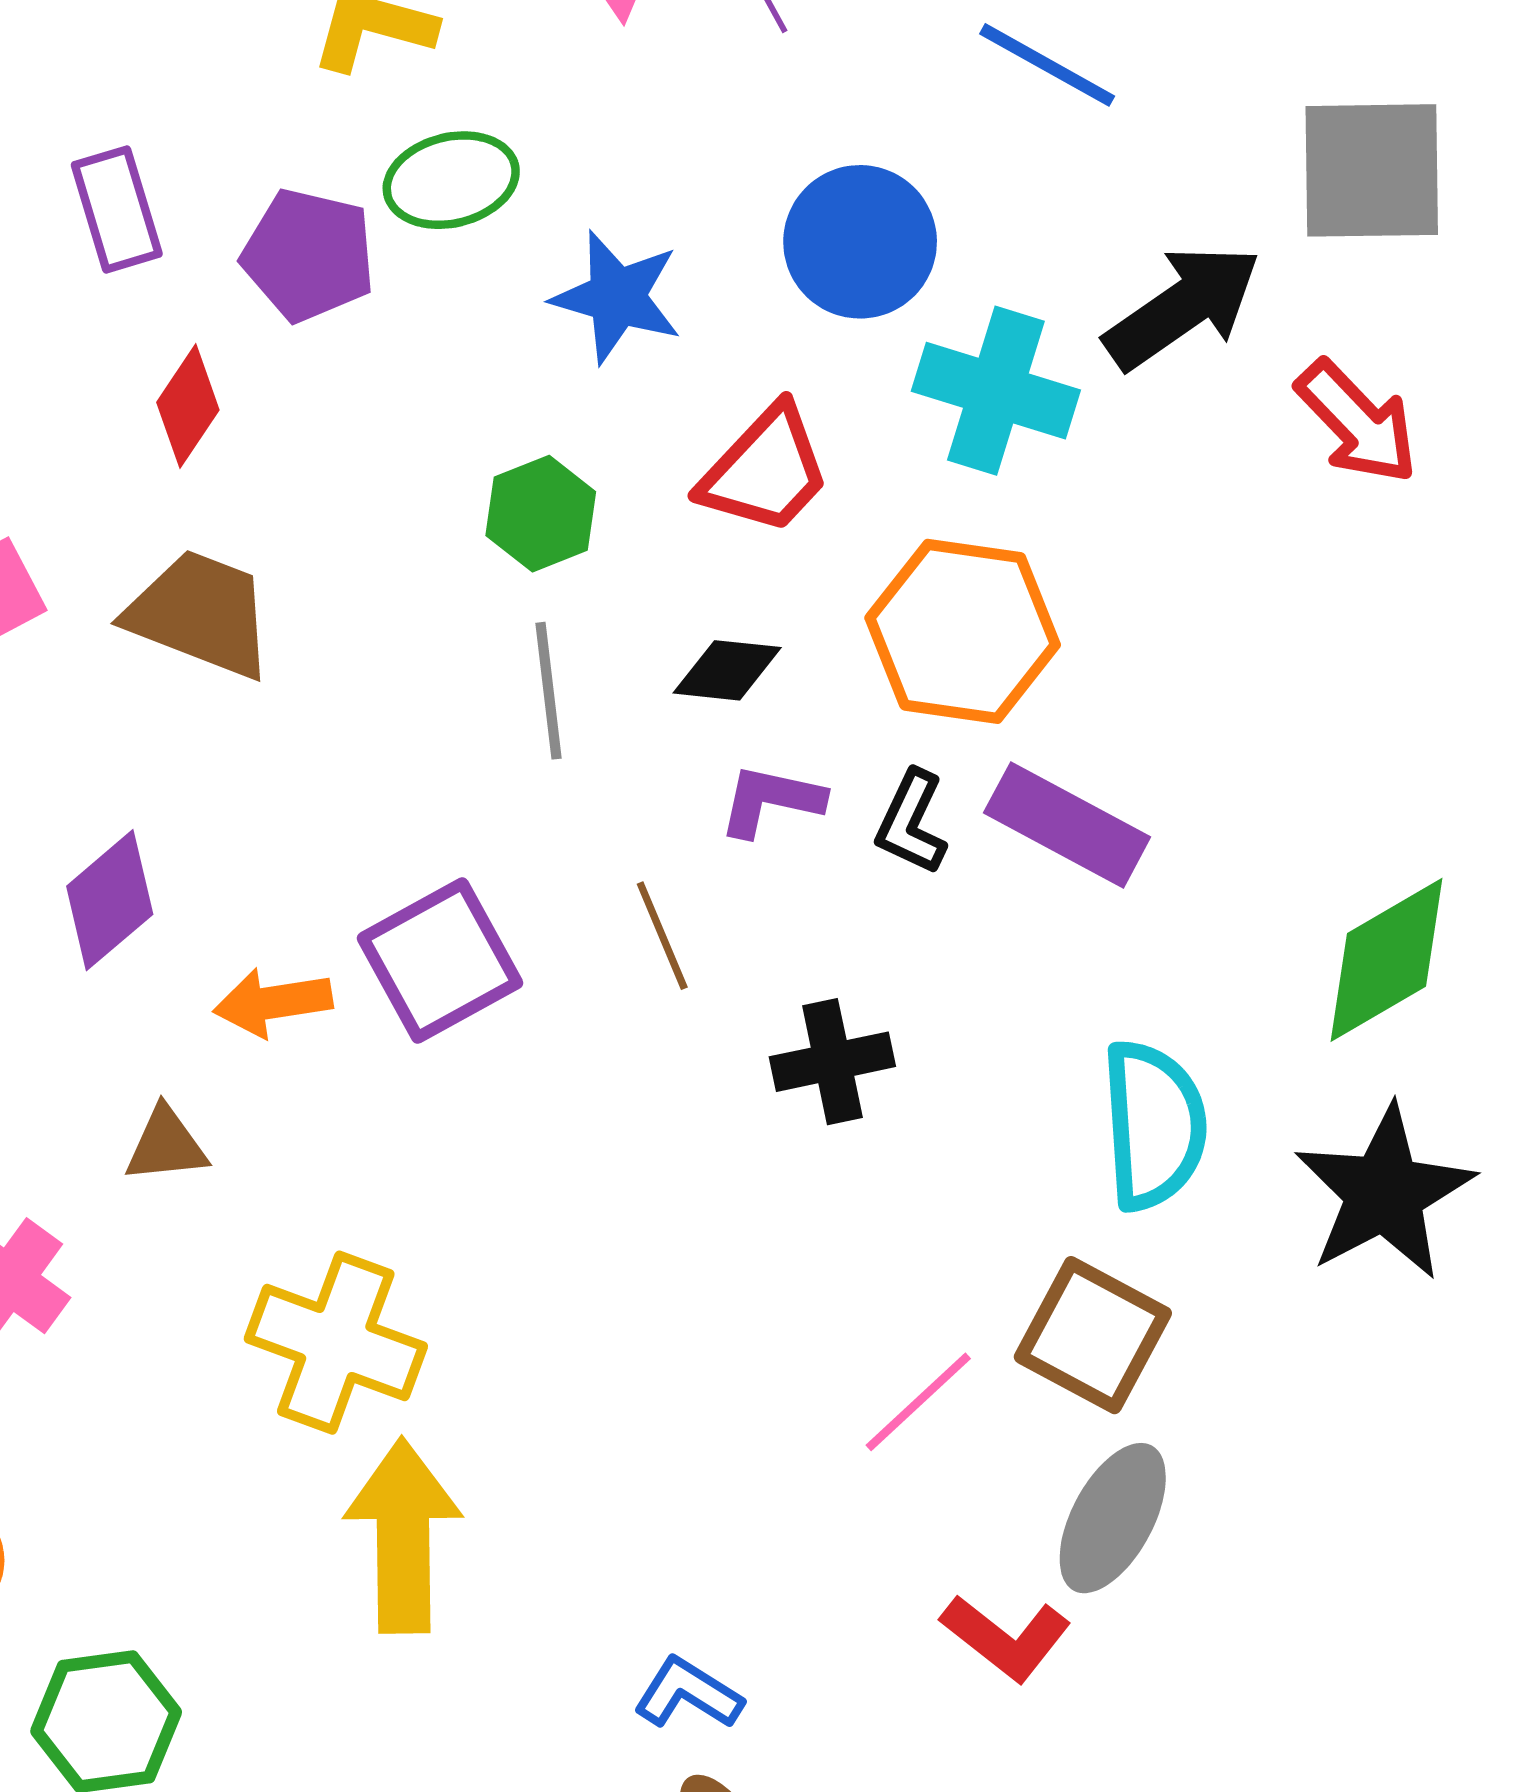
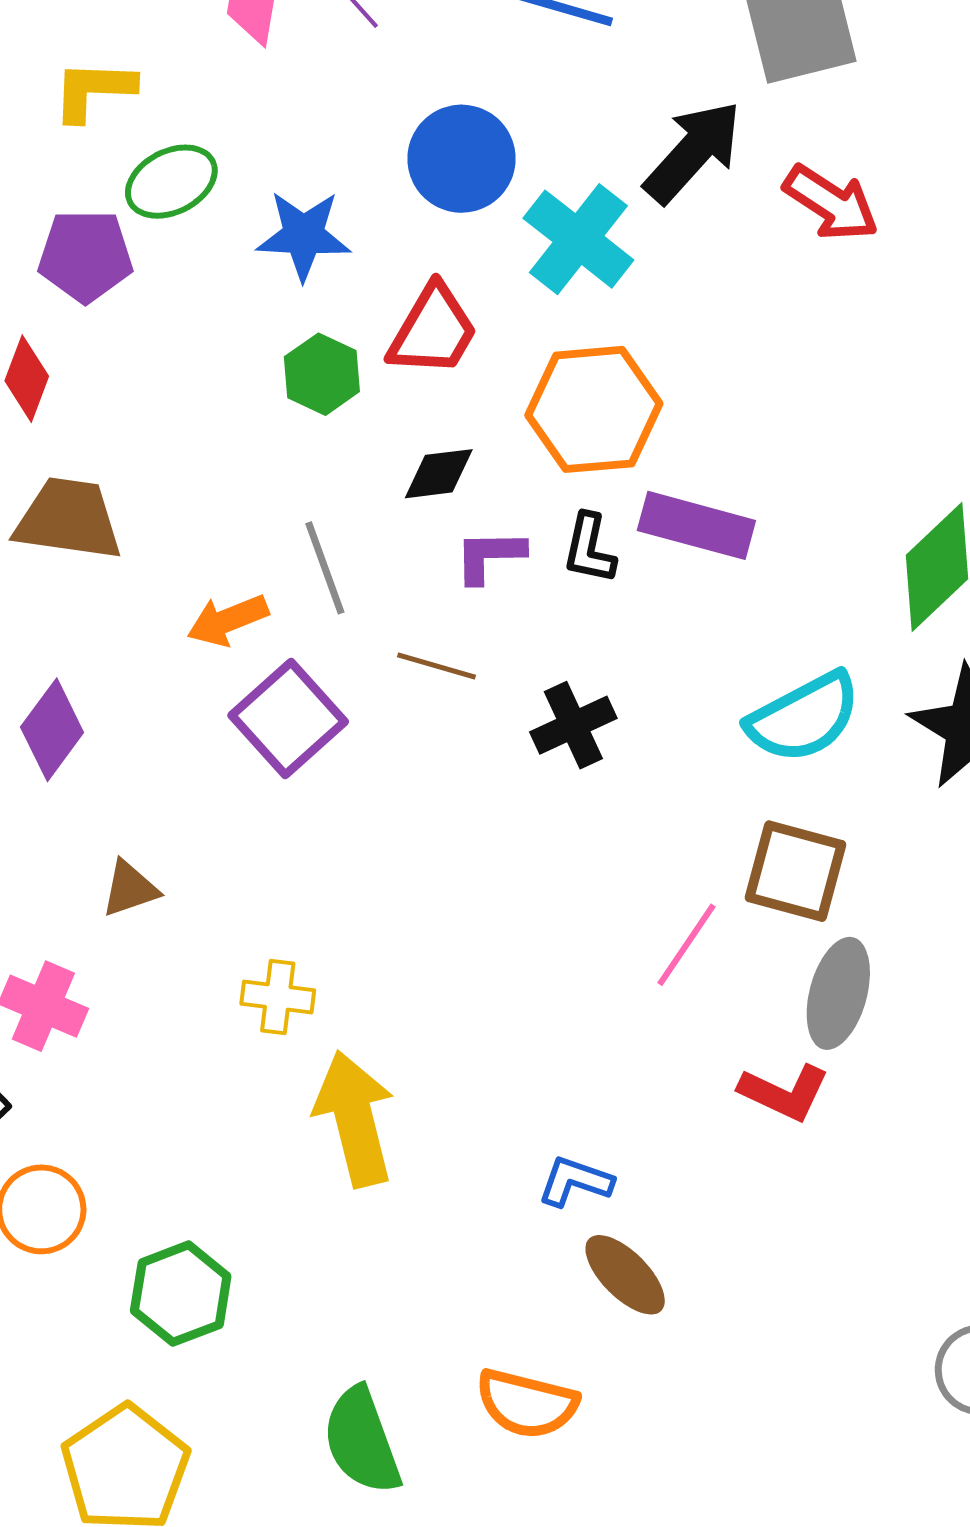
cyan cross: (996, 391) -> (578, 239), turned 34
green hexagon: (541, 514) -> (322, 374), moved
gray line: (548, 691) -> (325, 568), moved
brown line: (662, 936) -> (437, 666), turned -38
orange arrow: (273, 1002) -> (228, 620), moved
cyan semicircle: (1154, 1125) -> (804, 717), turned 79
yellow cross: (336, 1343) -> (278, 997), size x0.6

